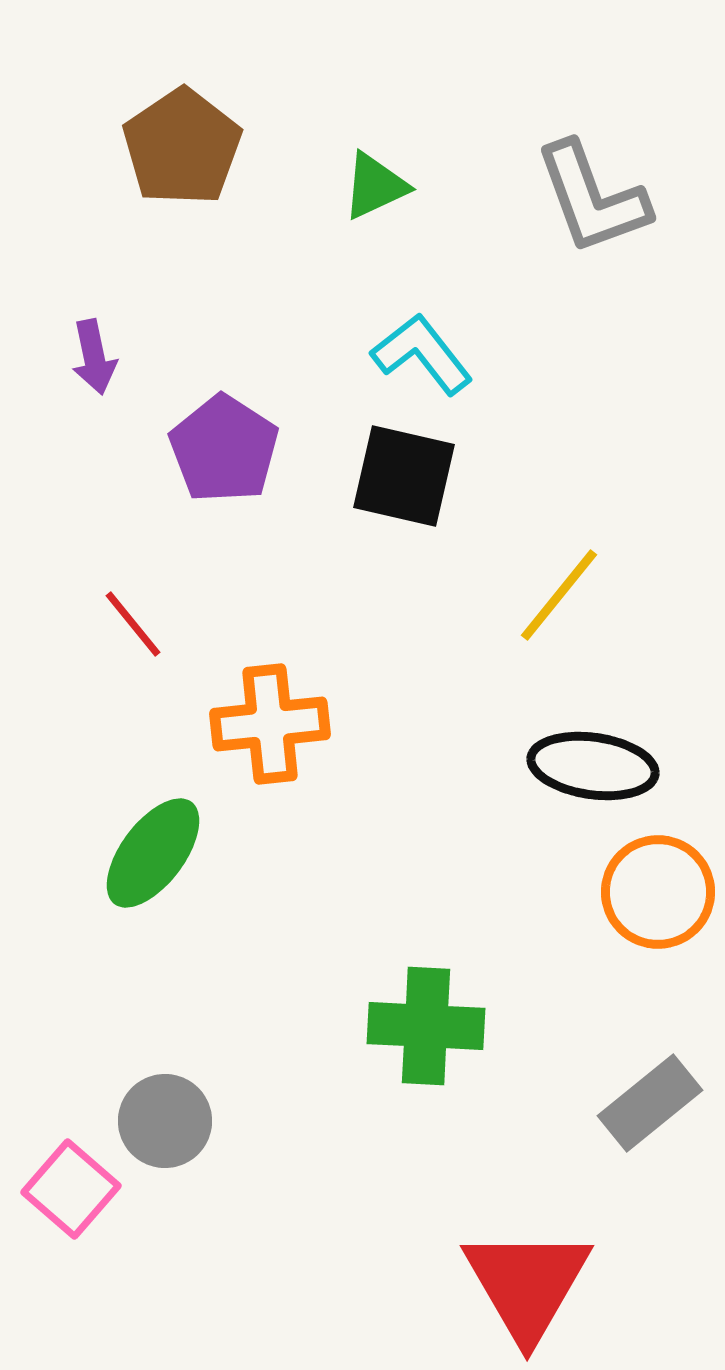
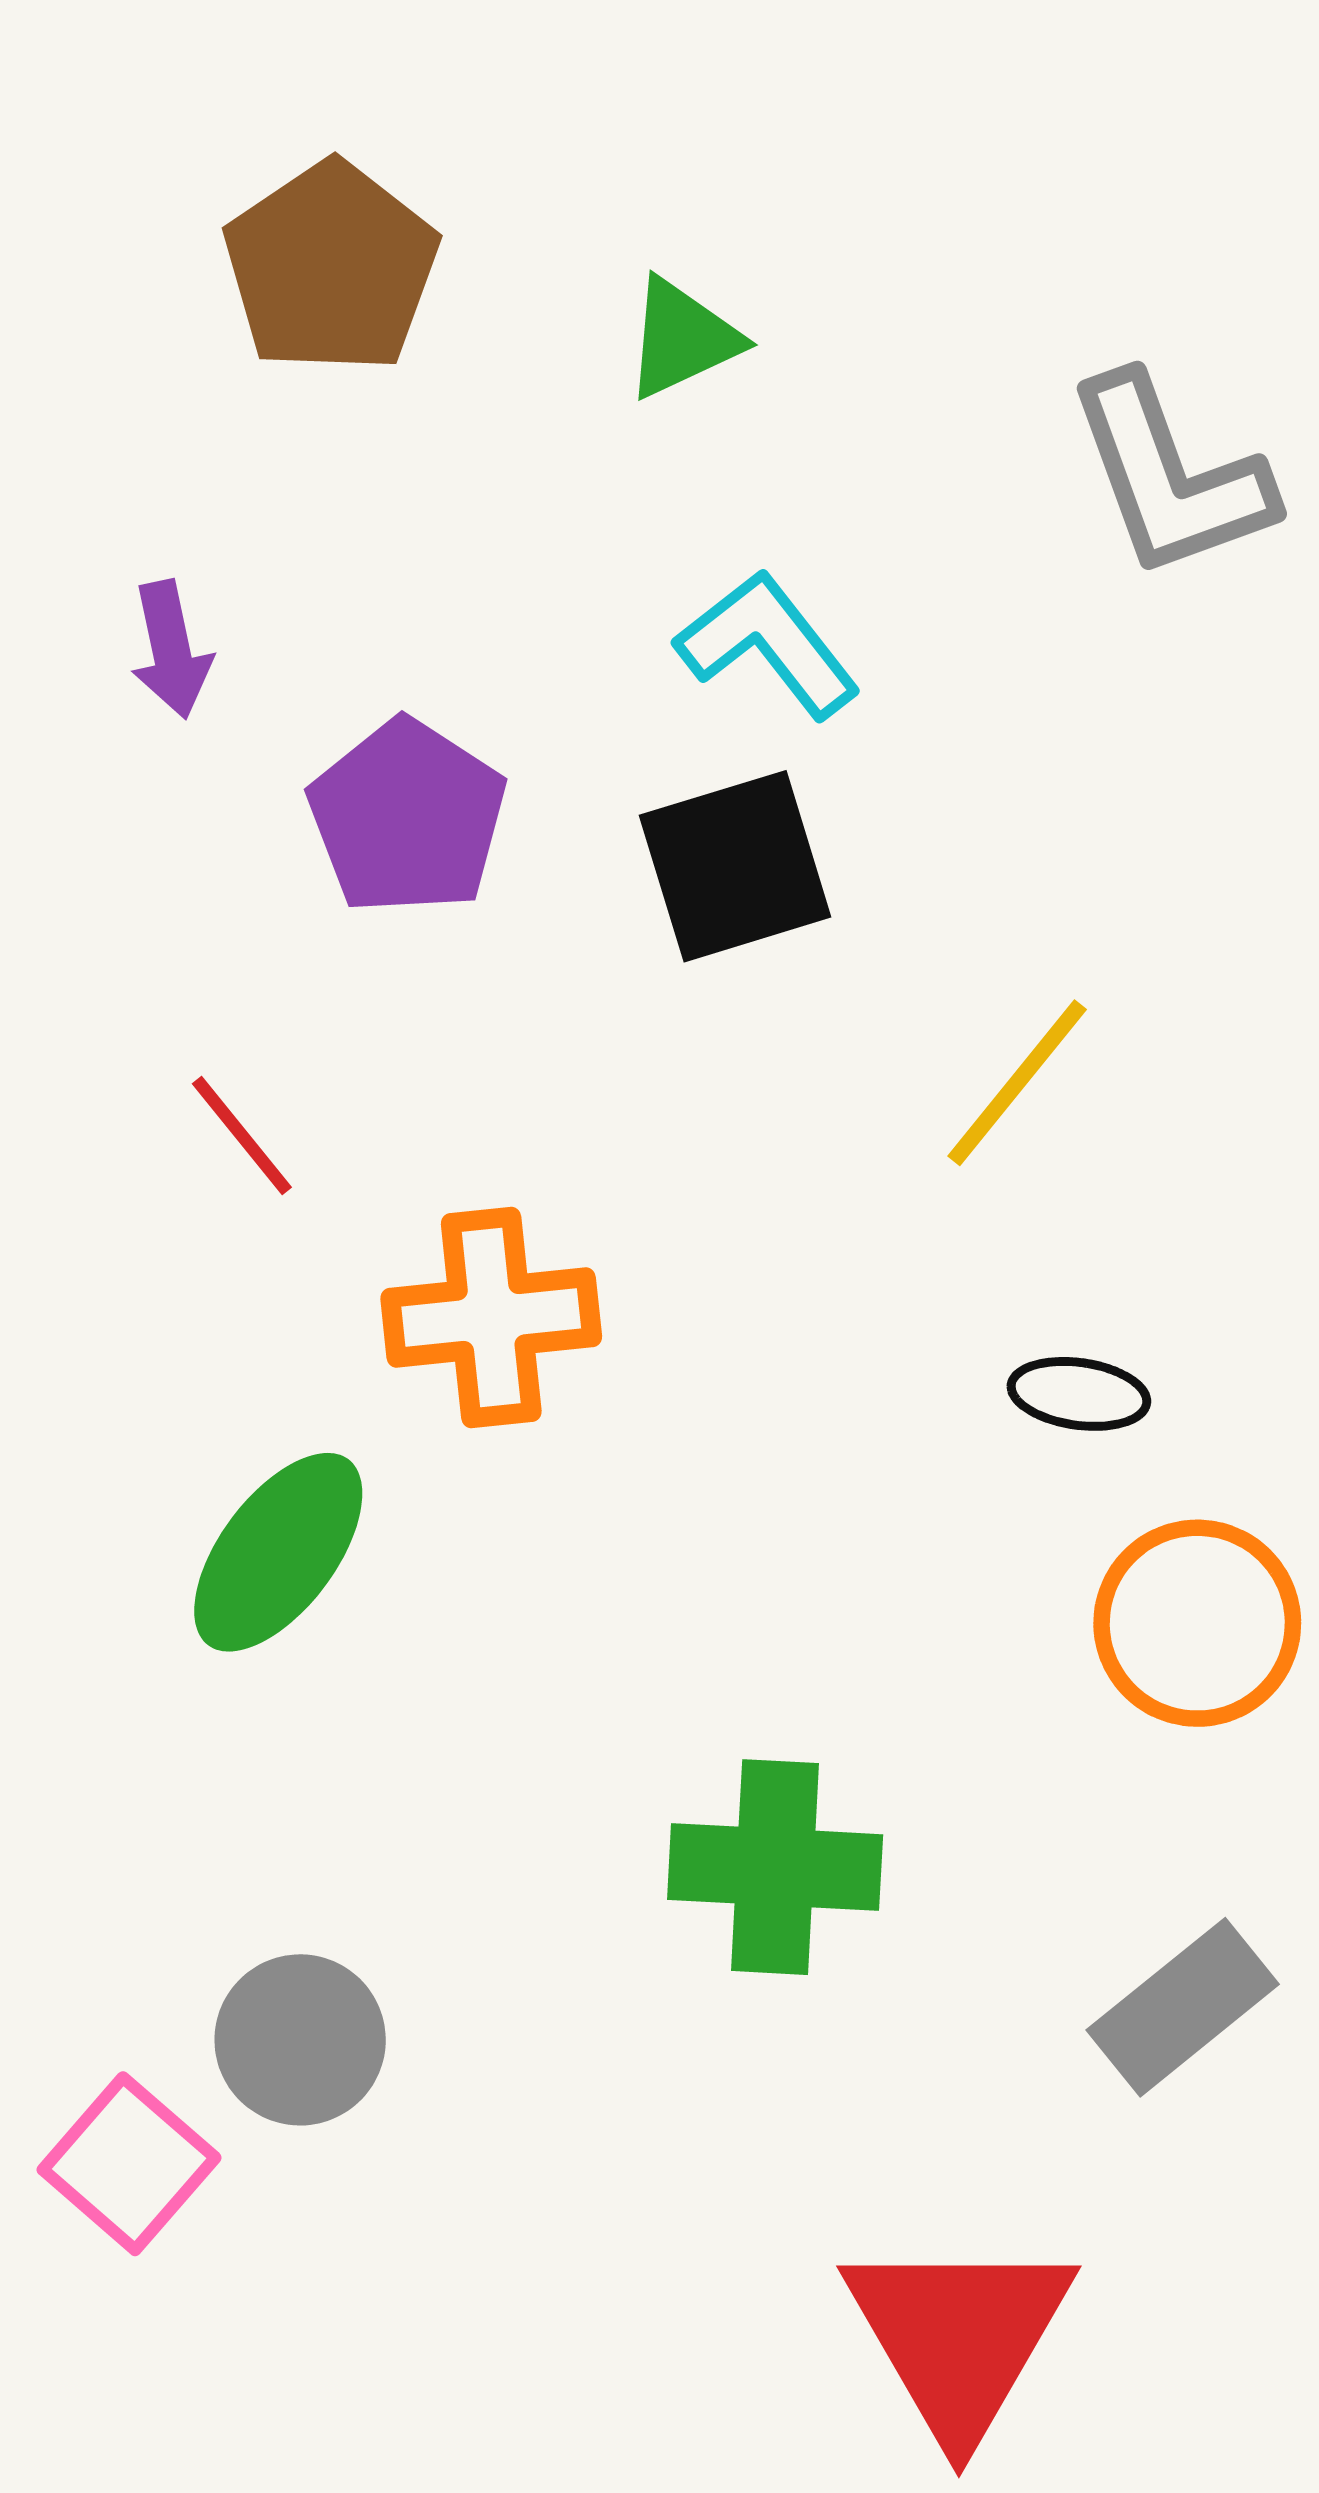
gray L-shape: (592, 198) -> (1170, 477), moved
black square: (404, 476) -> (735, 866), turned -30
black ellipse: (593, 766) -> (1079, 1394), size x0.6

